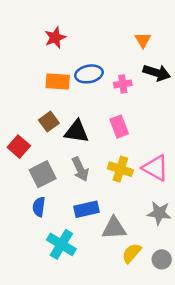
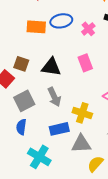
pink cross: (123, 84) -> (88, 29), turned -32
brown square: (49, 122) -> (21, 64), moved, turned -35
yellow cross: (120, 169) -> (82, 113), moved

